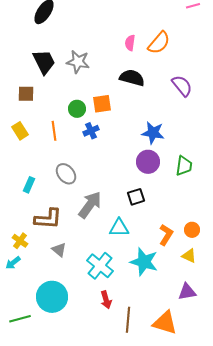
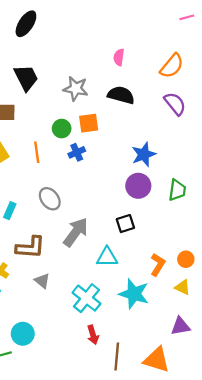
orange semicircle: (159, 43) -> (172, 66), moved
gray star: (78, 62) -> (76, 89), moved
blue star: (153, 133) -> (144, 154), turned -30
cyan circle: (52, 297) -> (23, 334), moved, size x0.7

